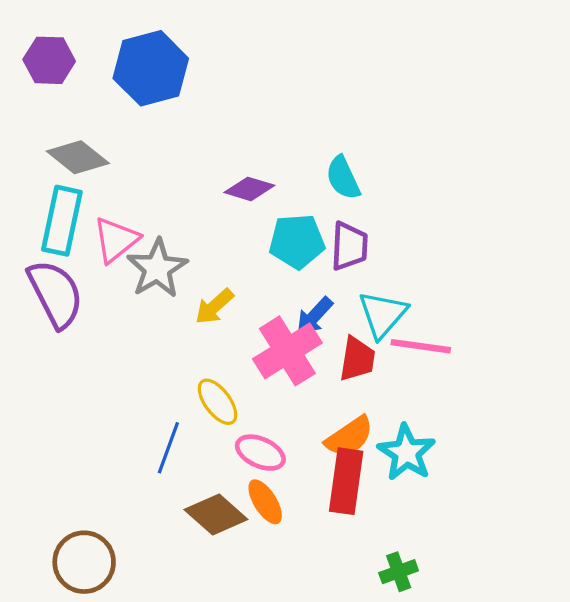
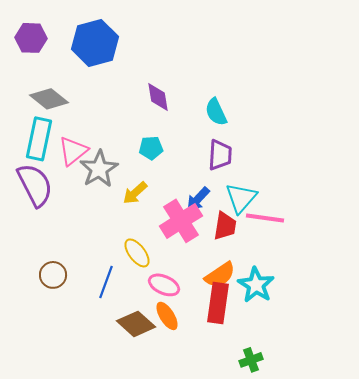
purple diamond: (249, 189) -> (158, 97), moved, turned 64
cyan pentagon: (297, 241) -> (151, 148), moved, size x0.7
brown circle: (84, 562) -> (53, 275), moved, size x0.7

